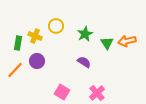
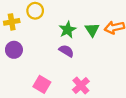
green star: (85, 34) -> (68, 30), moved
yellow cross: (35, 36) -> (12, 22), turned -32

